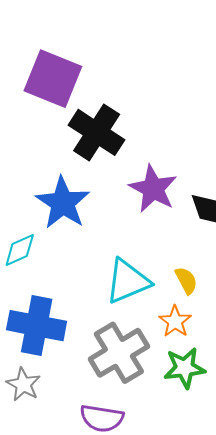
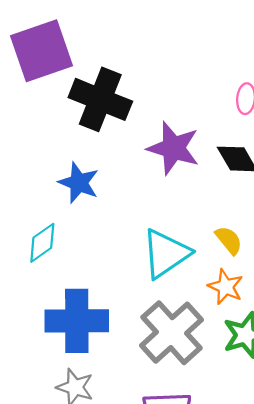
purple square: (53, 79) -> (41, 51), turned -30
blue star: (63, 203) -> (79, 183), size x0.7

